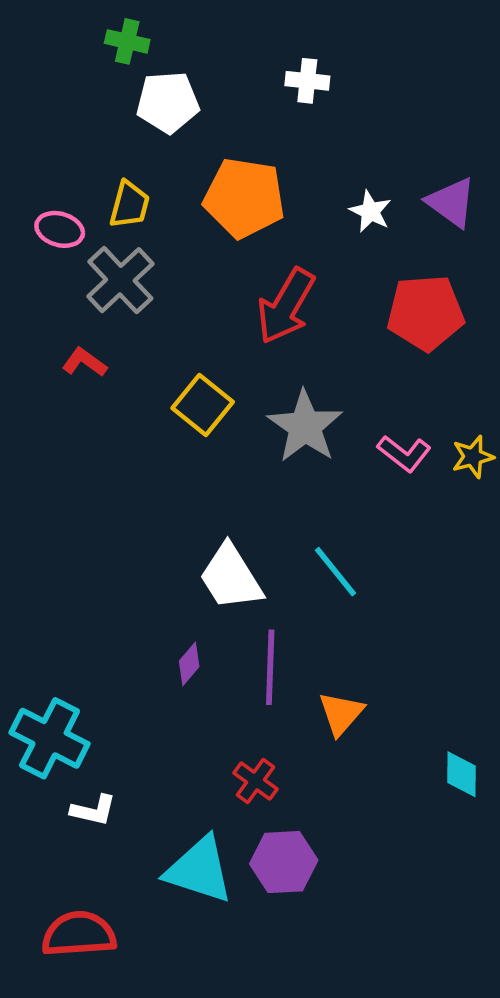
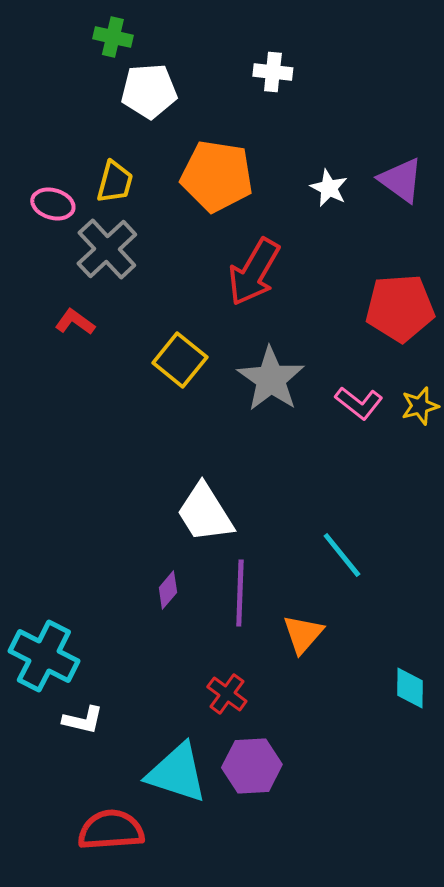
red pentagon: (426, 313) -> (400, 308), moved
cyan line: (335, 572) -> (342, 555), moved
red semicircle: (79, 934) -> (111, 830), moved

